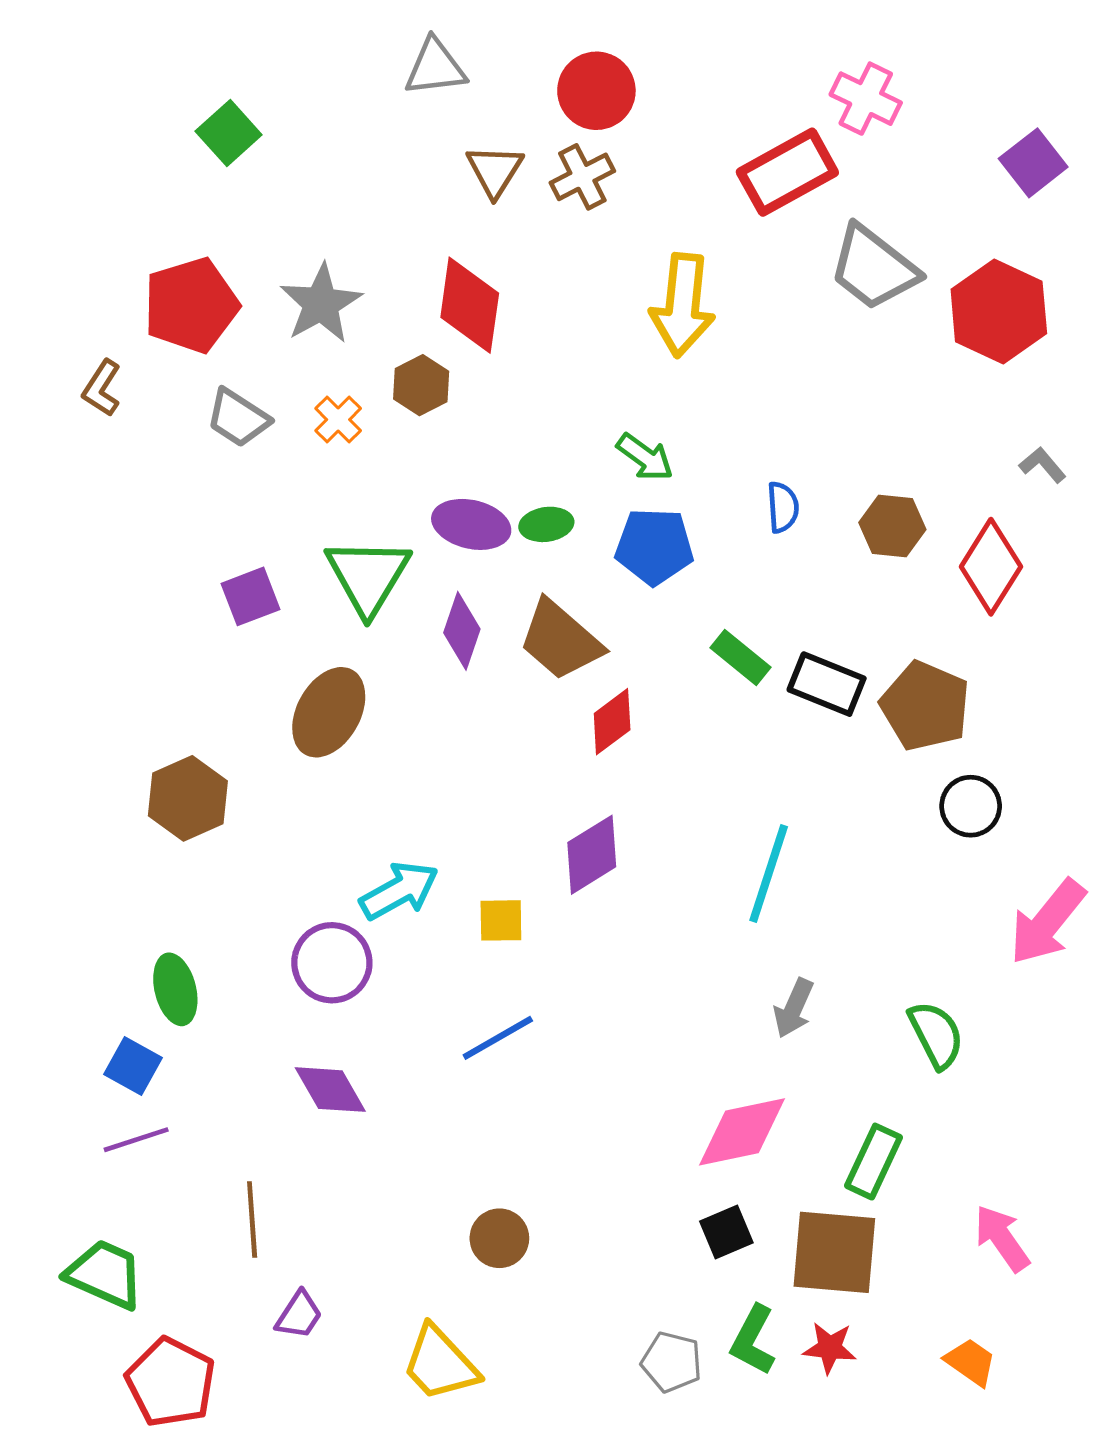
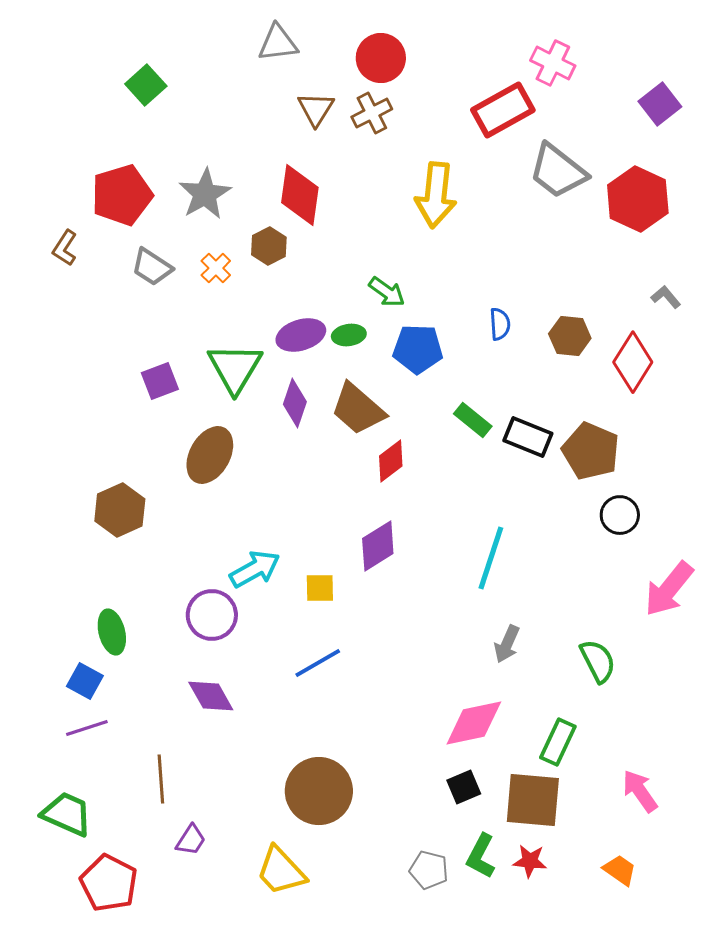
green arrow: (645, 457) -> (387, 292), moved
purple ellipse: (471, 524) -> (301, 335), turned -30
brown circle: (499, 1238) -> (319, 791), size x1.8

